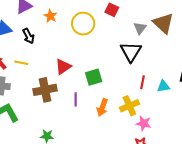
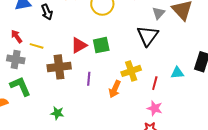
yellow line: (21, 63) -> (37, 46), moved
green square: (94, 77) -> (101, 45), moved
red line: (143, 82) -> (155, 83), moved
yellow cross: (129, 106) -> (131, 71), moved

